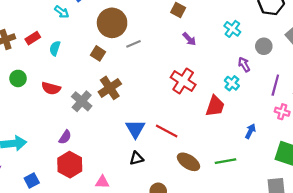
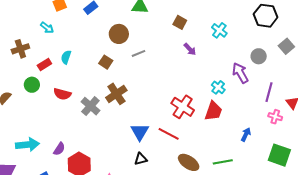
cyan arrow: (62, 12) -> (47, 28), moved
brown circle: (112, 23) -> (119, 34), size x0.7
cyan cross: (232, 29) -> (219, 30), moved
red rectangle: (33, 38) -> (44, 65), moved
purple arrow: (244, 64) -> (240, 73), size x1.5
red cross: (183, 81) -> (183, 107), moved
cyan cross: (232, 83) -> (218, 87), moved
purple semicircle: (65, 137) -> (59, 149), moved

